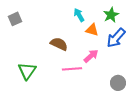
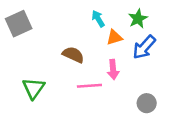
gray square: (15, 19) -> (19, 24), size x1.5
orange triangle: (92, 30) -> (114, 37), turned -32
pink arrow: (91, 56) -> (113, 70), turned 126

